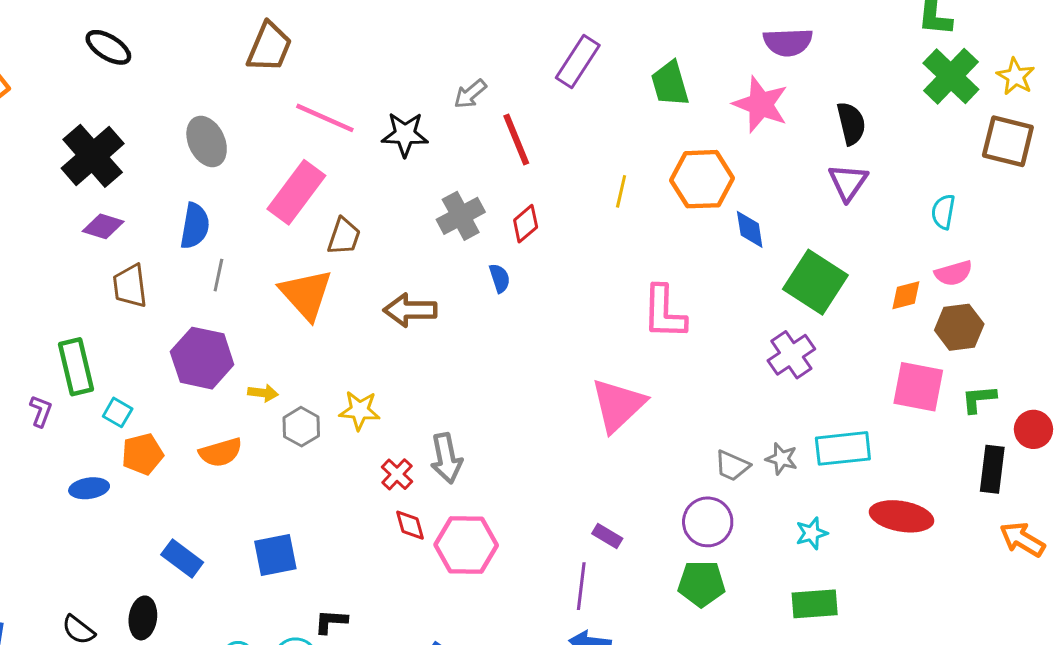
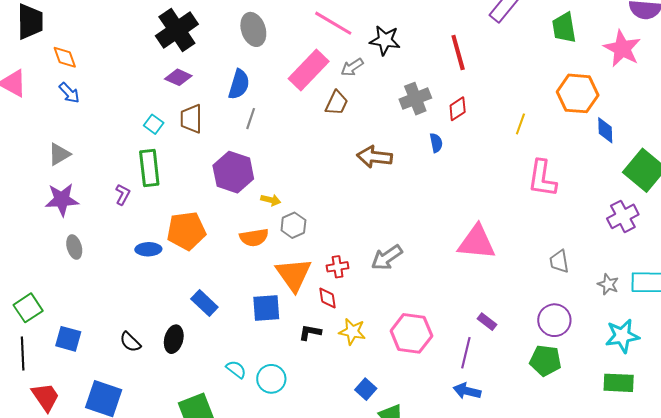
gray arrow: (470, 94) -> (352, 67), moved
yellow line: (621, 191) -> (520, 124), moved
orange triangle: (306, 294) -> (294, 275), moved
pink triangle: (618, 405) -> (477, 242), moved, turned 42
yellow star: (360, 410) -> (352, 332), moved
cyan square: (118, 412) -> (154, 124), moved
orange semicircle: (221, 452) -> (254, 238), moved
orange pentagon: (142, 454) -> (186, 231), size x1.4
gray arrow: (446, 458) -> (387, 258), turned 60
gray trapezoid: (732, 466) -> (559, 261), moved, turned 50
red cross: (397, 474) -> (338, 267), moved, turned 30
red diamond: (410, 525) -> (327, 298), moved
cyan star: (812, 533) -> (622, 336), size x1.6
pink hexagon: (466, 545) -> (411, 333), moved
black L-shape: (331, 621) -> (310, 332), moved

